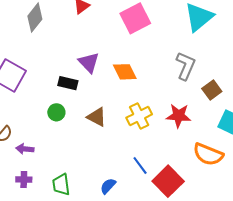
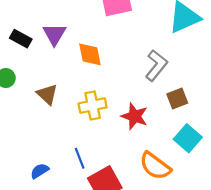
black rectangle: (68, 83) -> (21, 39), moved

